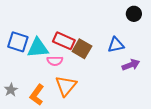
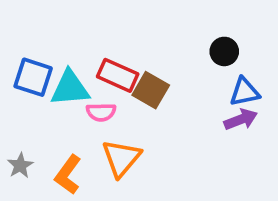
black circle: (134, 14) -> (224, 51), moved
blue triangle: (116, 45) -> (244, 92), moved

